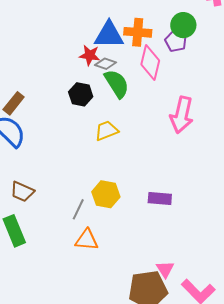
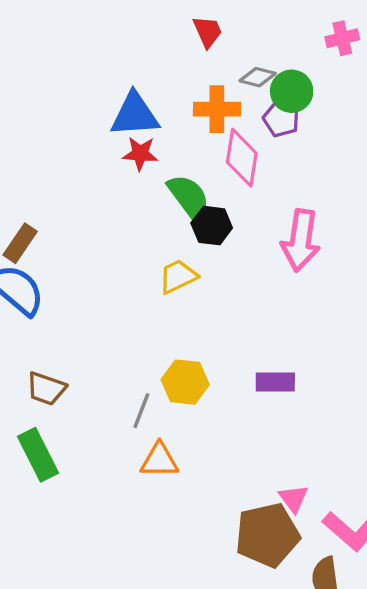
blue triangle: (109, 35) -> (135, 115), moved
gray diamond: (106, 64) -> (258, 77), moved
black hexagon: (81, 94) -> (212, 226), moved

